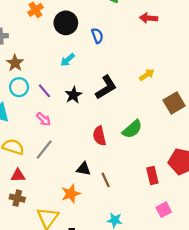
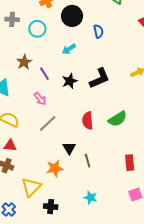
brown star: (15, 63) -> (24, 62), moved
cyan circle: (19, 87) -> (37, 29), moved
gray line: (44, 150) -> (48, 124), moved
black triangle: (84, 169) -> (69, 148), turned 40

